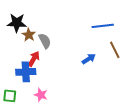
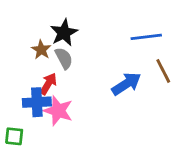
black star: (17, 23) -> (64, 33), moved, turned -30
blue arrow: (89, 59) -> (126, 84), size x1.5
pink star: (41, 95) -> (58, 111), moved, size x1.5

